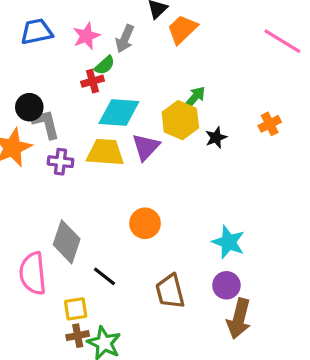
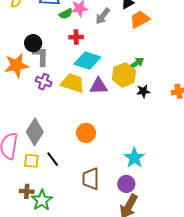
green semicircle: (105, 65) -> (66, 14), moved
purple triangle: (146, 147) -> (99, 86), turned 30
yellow square: (76, 309) -> (31, 161), moved

